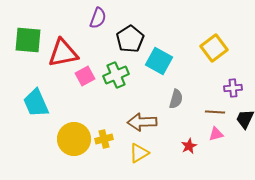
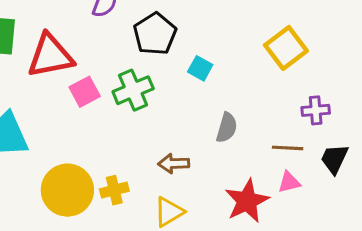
cyan square: (159, 61) -> (200, 68), size x0.6
brown arrow: (142, 122) -> (174, 164), size x0.7
red star: (189, 146) -> (247, 201), size x1.8

